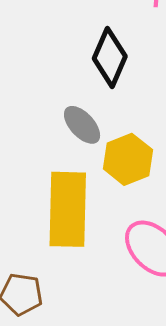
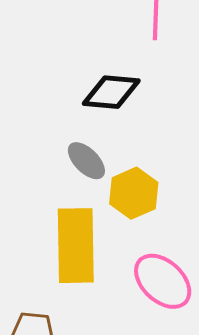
black diamond: (110, 57) -> (111, 92), turned 74

